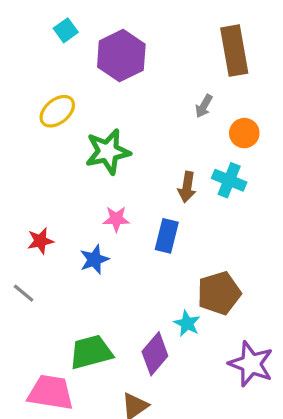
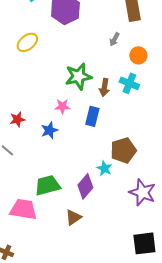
green star: (108, 152) -> (78, 76), moved

